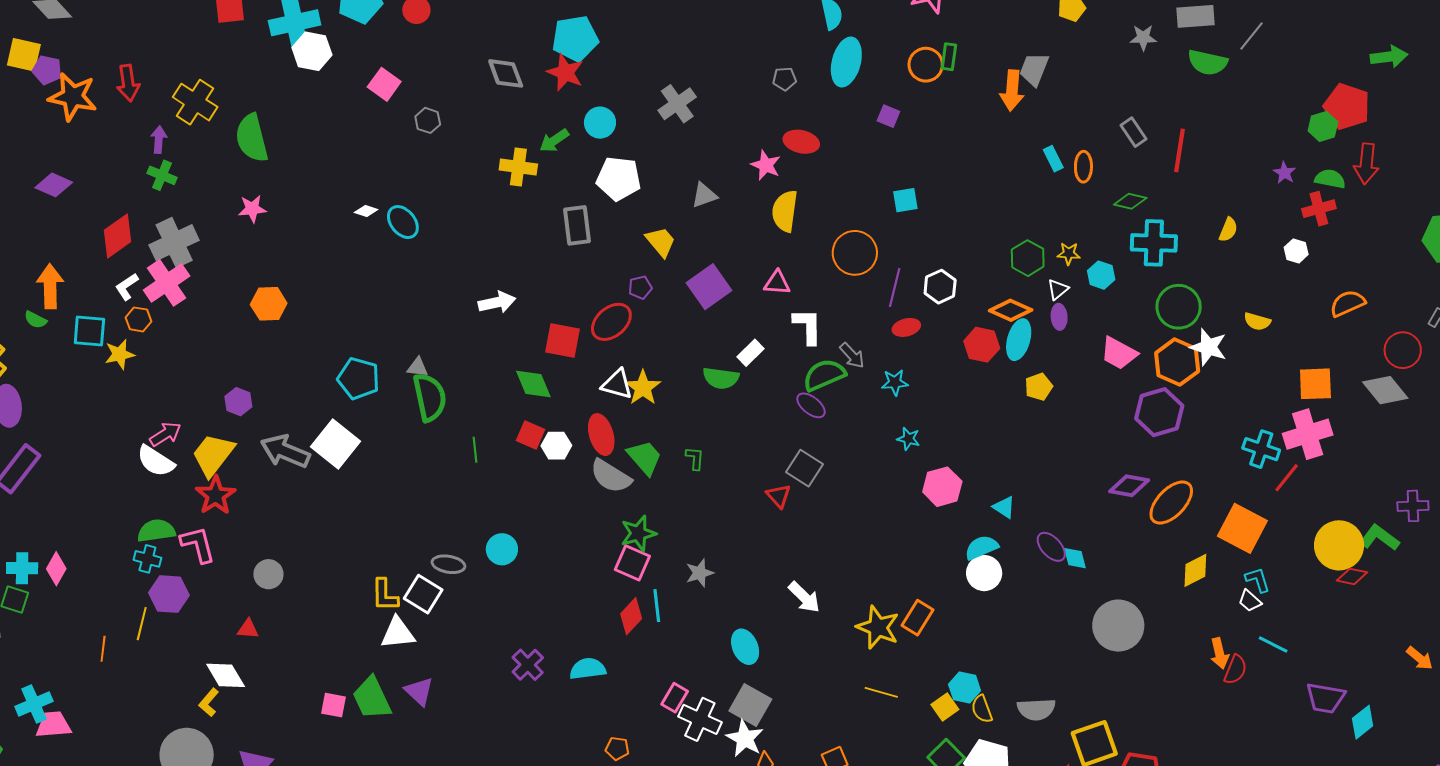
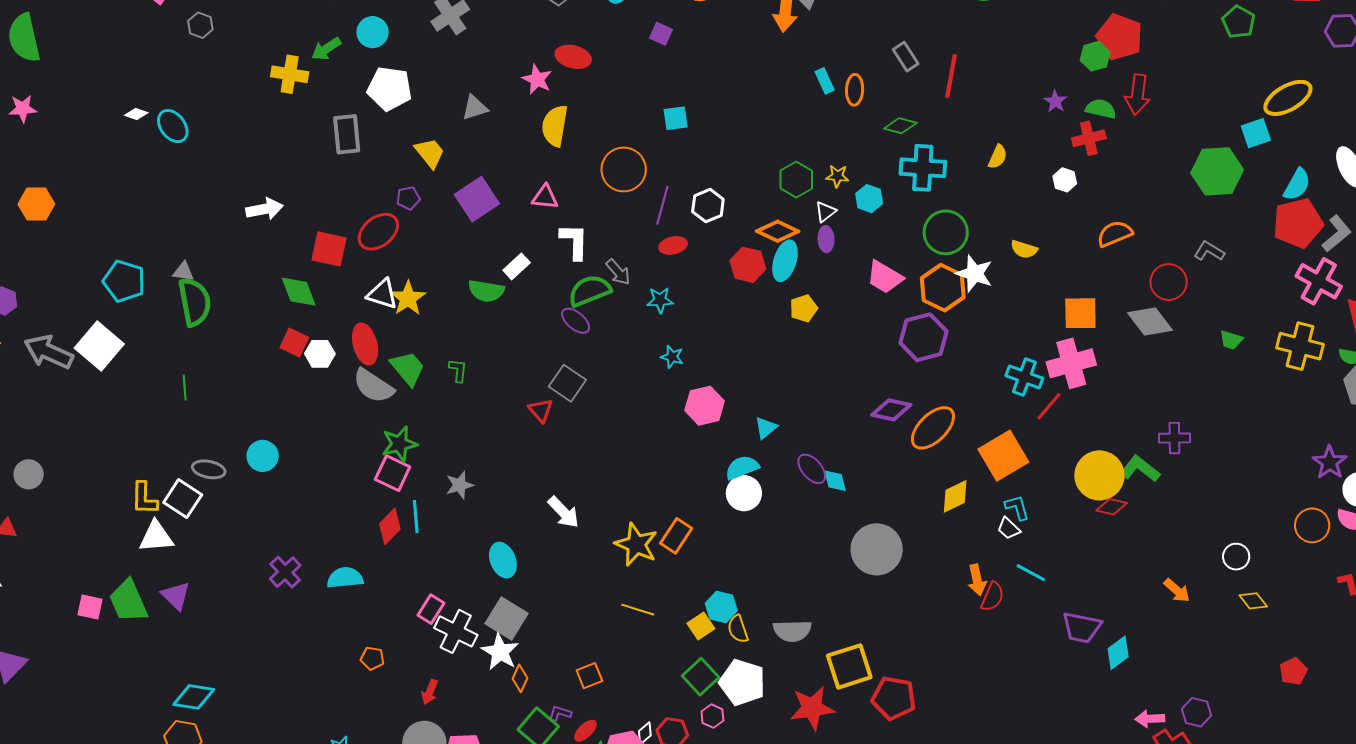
green line: (475, 450) -> (185, 387), moved
cyan triangle: (1004, 507) -> (766, 428), turned 45
orange square: (1242, 528) -> (1003, 456), turned 30

